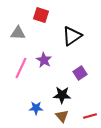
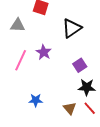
black star: (62, 95) -> (87, 87), moved
brown triangle: (62, 116) -> (70, 108), moved
red line: (90, 116) -> (90, 108), turned 64

